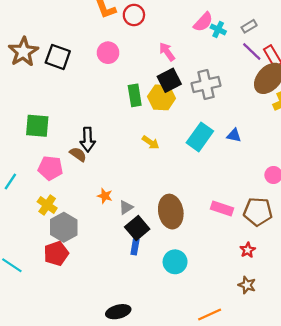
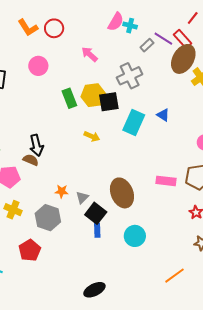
gray rectangle: (249, 26) -> (147, 45), moved
black square: (169, 80) -> (109, 102), moved, turned 30
blue triangle: (234, 135) -> (163, 115), turned 32
gray hexagon: (64, 227) -> (48, 218), moved

